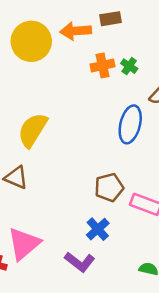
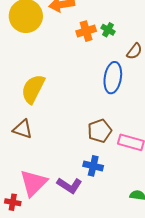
blue cross: (98, 229) -> (93, 166), turned -30
purple L-shape: (80, 262) -> (69, 185), moved

